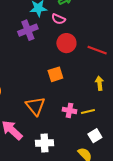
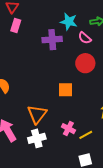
yellow line: (88, 111) -> (86, 135), turned -32
white cross: (44, 143) -> (37, 138), moved, turned -30

